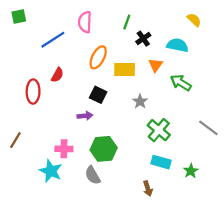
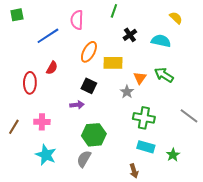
green line: (127, 22) -> (114, 11), moved
orange triangle: (155, 65) -> (140, 78), moved
green cross: (159, 130) -> (144, 118), turned -30
pink cross: (64, 149) -> (42, 122), moved
gray semicircle: (93, 175) -> (84, 159), turned 60

